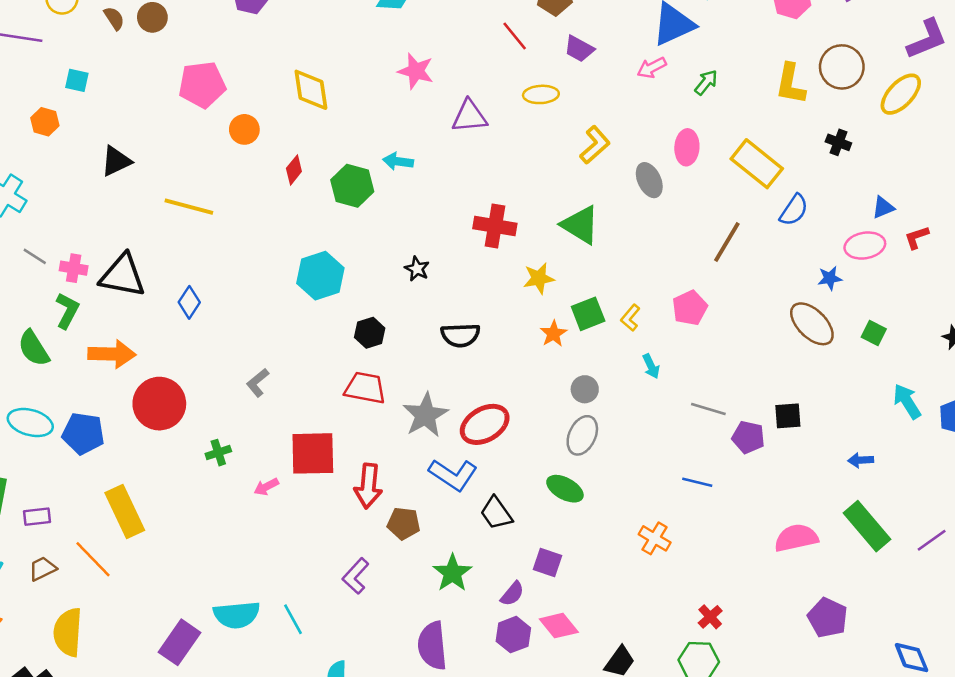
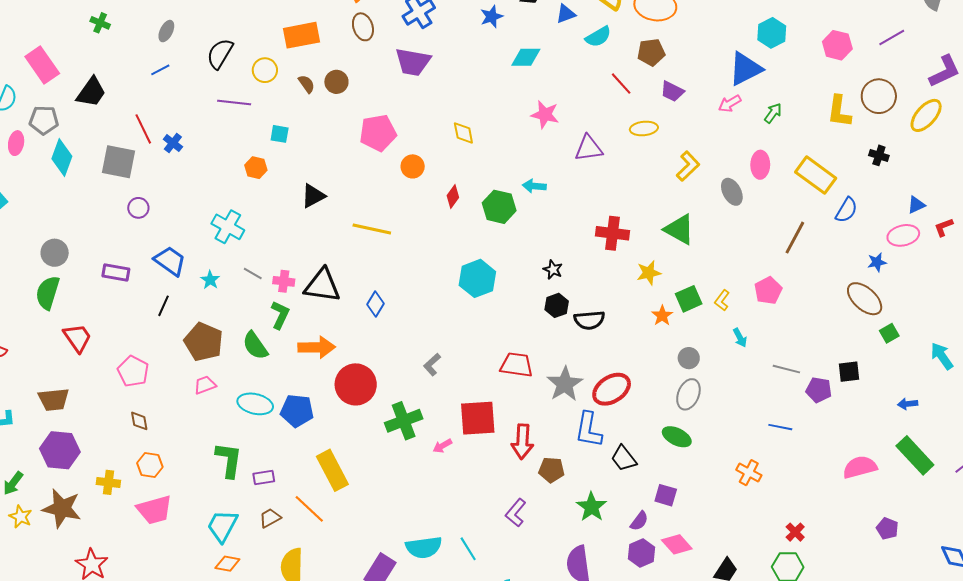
yellow diamond: (311, 90) -> (463, 133), size x0.7
black hexagon: (370, 333) -> (557, 305), moved
green square: (874, 333) -> (889, 333), moved, turned 36
green cross: (218, 453) -> (404, 421), size x1.8
blue L-shape: (453, 475) -> (589, 430), turned 69
purple pentagon: (828, 618) -> (887, 529), size x0.7

